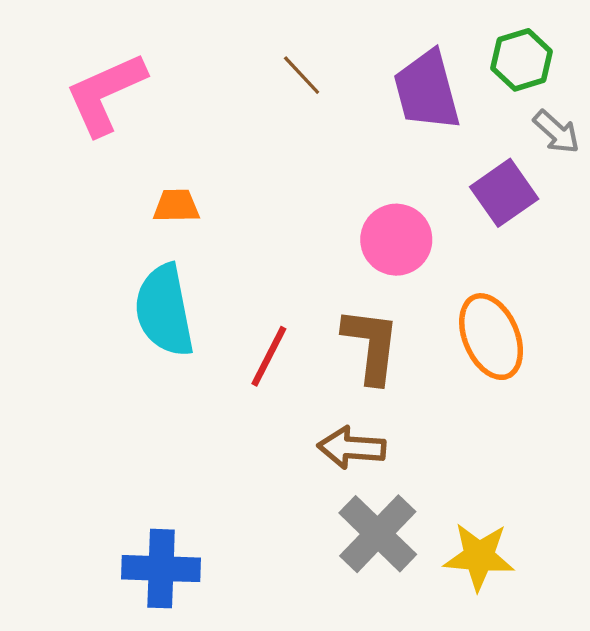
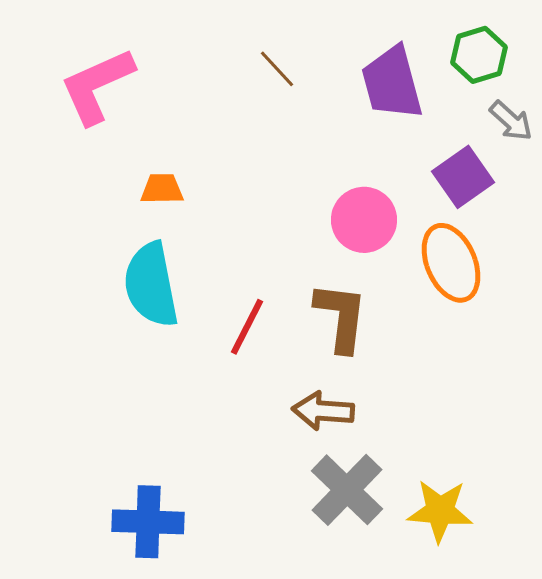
orange ellipse: (491, 337) -> (451, 263), moved

